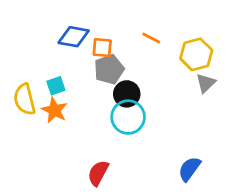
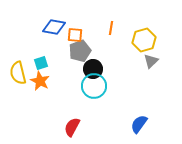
orange line: (151, 38) -> (111, 28), turned 72

